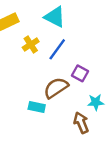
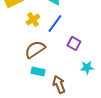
brown semicircle: (56, 88) -> (35, 49), moved
brown arrow: (81, 123) -> (59, 84), moved

